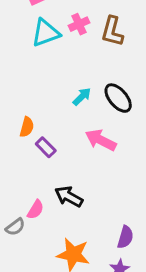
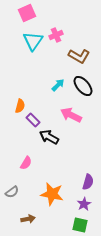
brown L-shape: (112, 31) -> (79, 56), moved, turned -75
cyan triangle: (46, 33) -> (33, 41), turned -35
black arrow: (69, 197) -> (49, 137), moved
gray semicircle: (15, 227) -> (12, 192), moved

